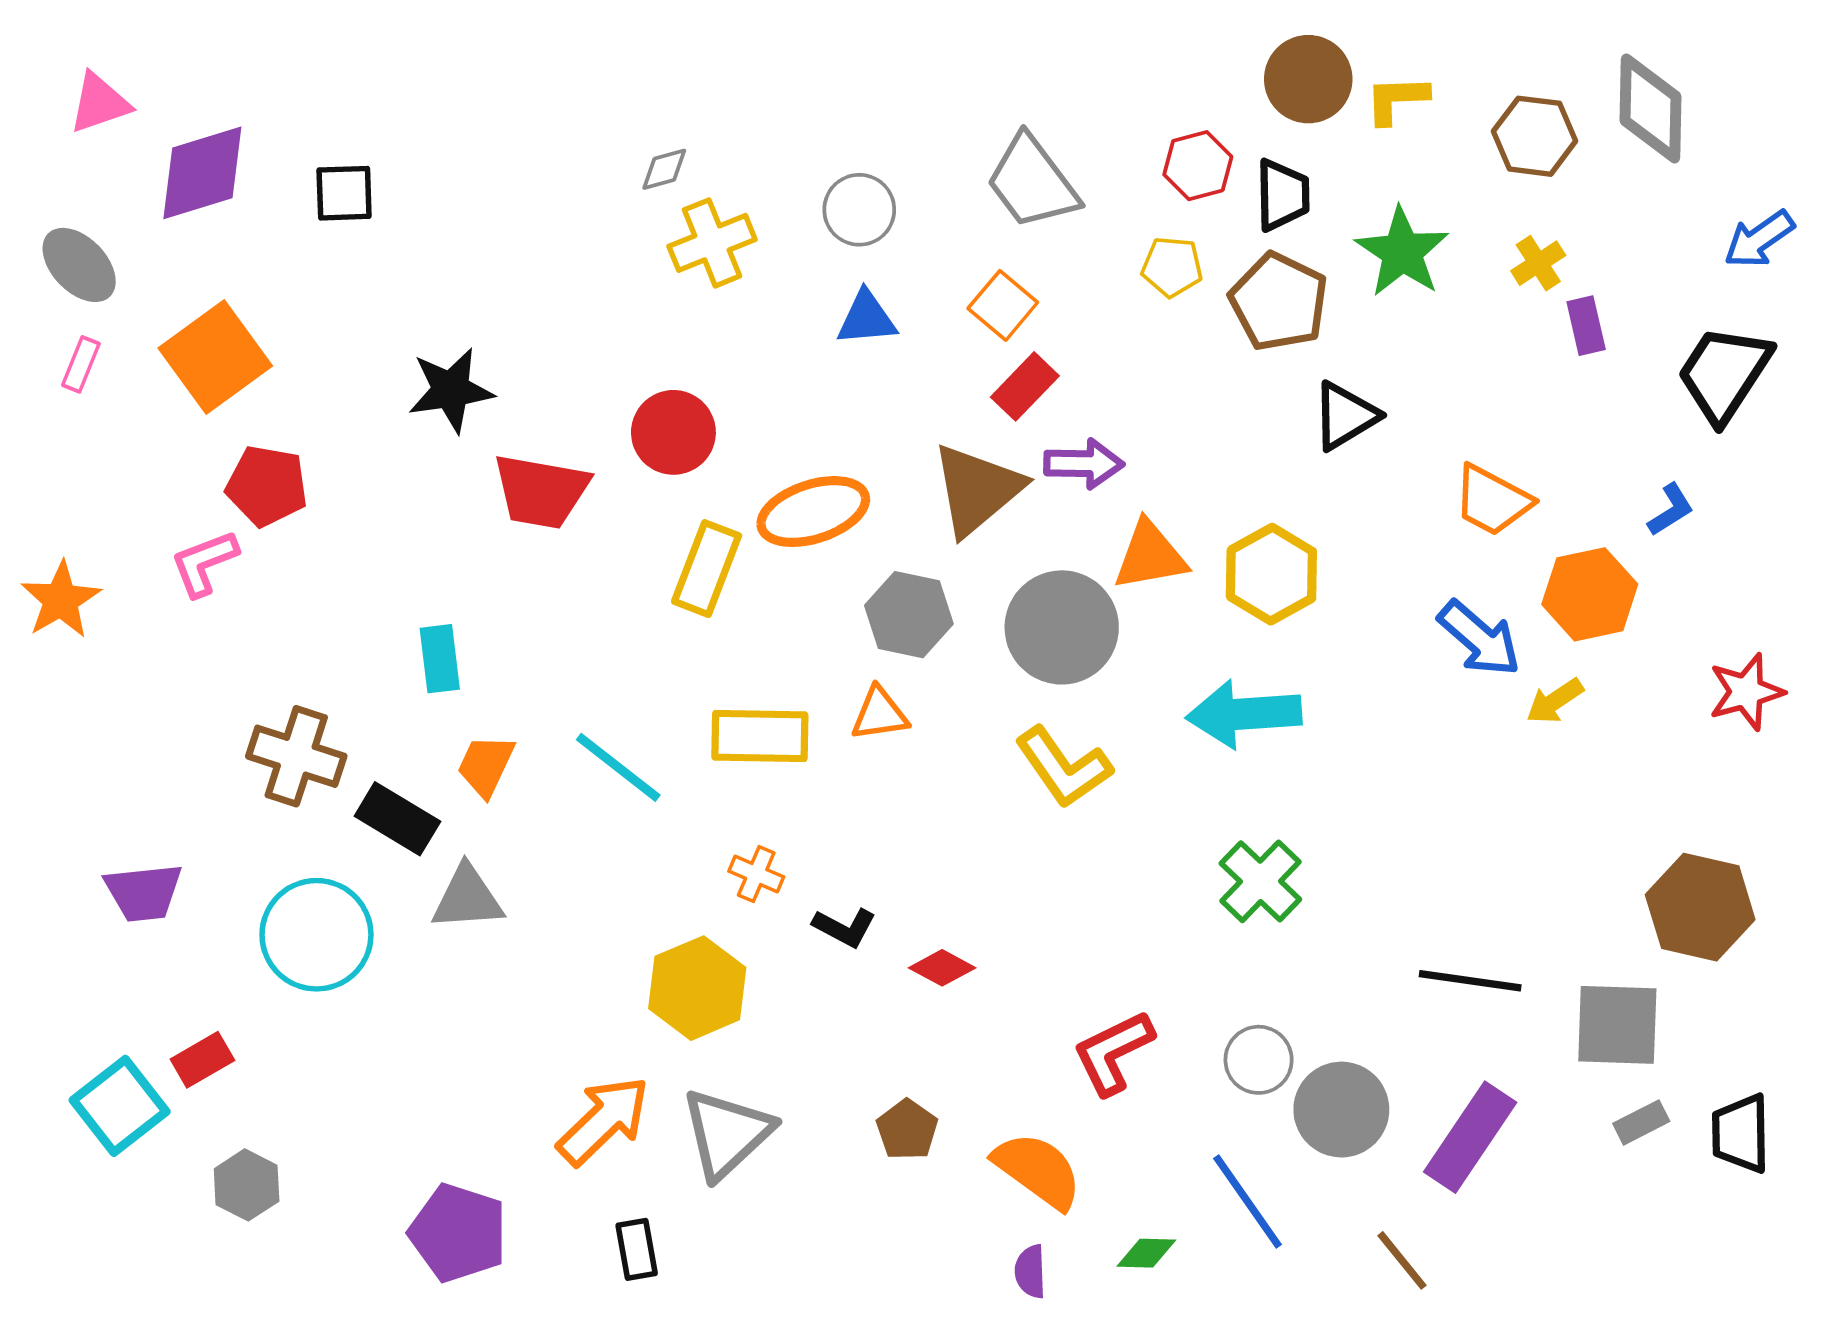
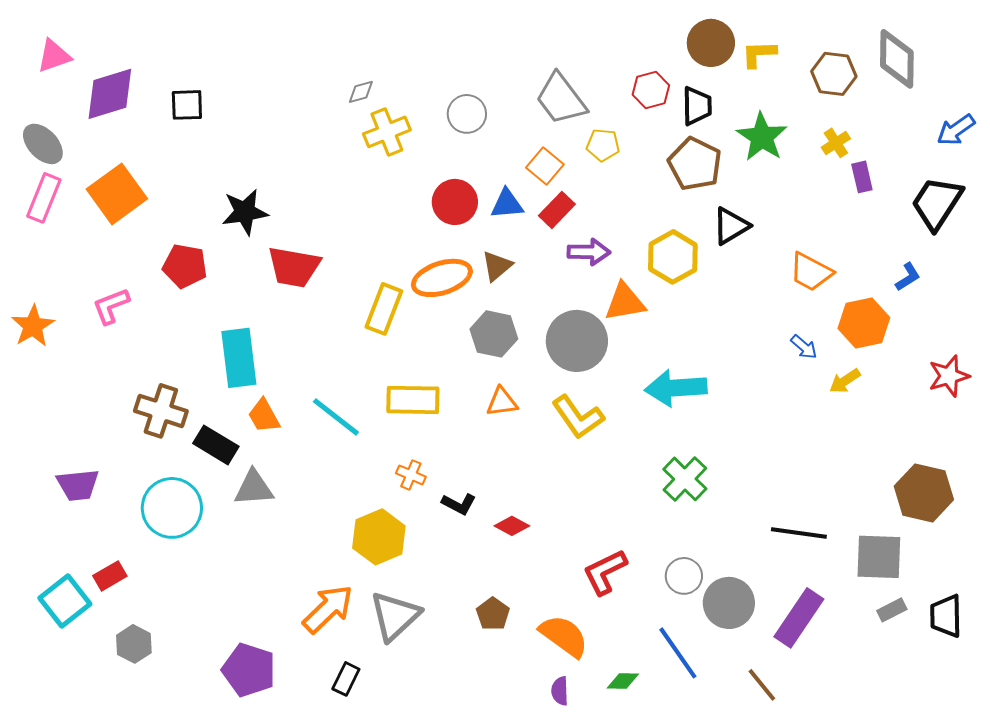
yellow pentagon: (1172, 267) -> (603, 145), moved
blue triangle: (867, 318) -> (507, 204), moved
pink rectangle: (81, 364) -> (44, 198), size x1.6
red circle: (673, 432) -> (455, 202), moved
red pentagon: (267, 486) -> (185, 266), moved
brown triangle: (977, 489) -> (497, 266), moved, size x0.6
yellow hexagon: (1271, 574) -> (673, 257), moved
blue arrow: (1479, 638) -> (804, 347), size x0.6
cyan rectangle: (440, 659) -> (239, 358), size x1.6
orange triangle: (880, 714) -> (502, 402), moved
orange trapezoid: (486, 765) -> (264, 416), turned -54
black rectangle: (637, 1249) -> (346, 679), turned 36

